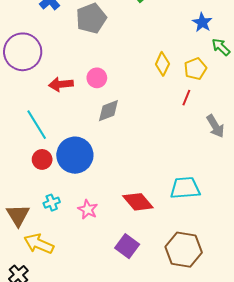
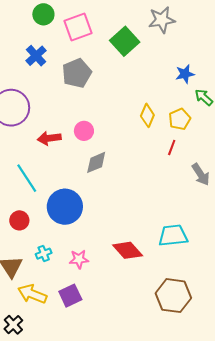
blue star: (202, 22) -> (185, 74), turned 30
red circle: (42, 159) -> (19, 220), moved
pink star: (88, 209) -> (79, 259), turned -30
purple square: (127, 246) -> (70, 296), moved, turned 30

